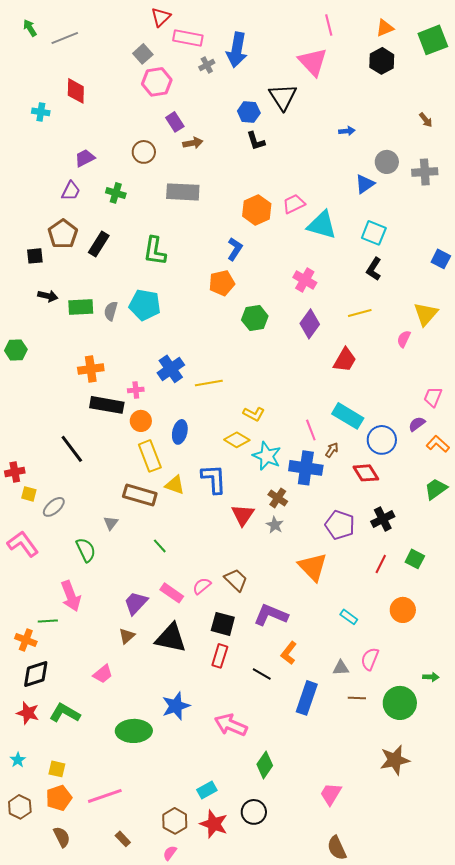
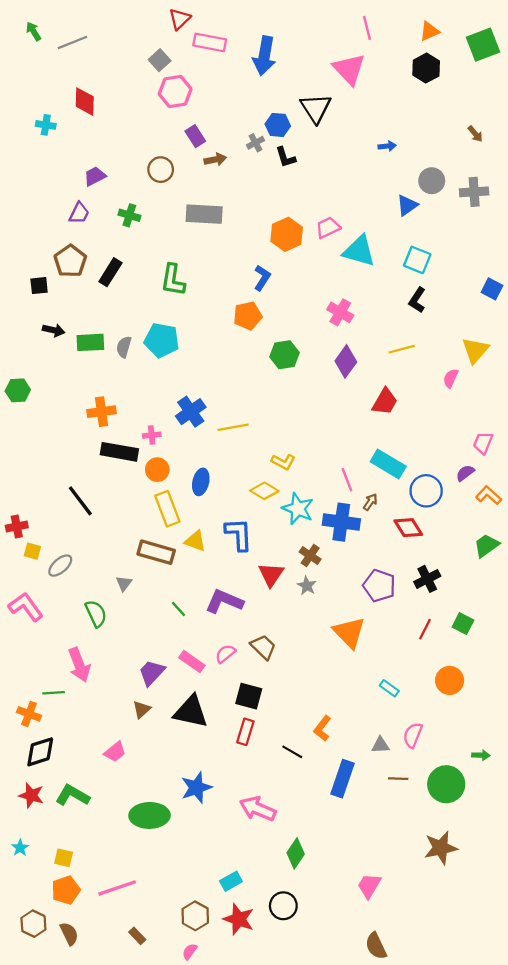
gray cross: (207, 65) -> (255, 143), moved
purple L-shape: (271, 615) -> (224, 601), moved
brown hexagon: (20, 807) -> (33, 924), moved

